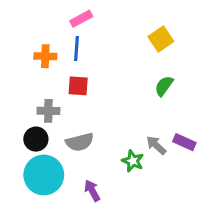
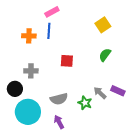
red square: (78, 86) -> (67, 61), moved
black circle: (36, 139) -> (15, 89), moved
gray semicircle: (80, 142) -> (59, 99), moved

